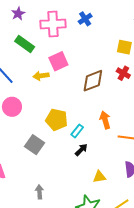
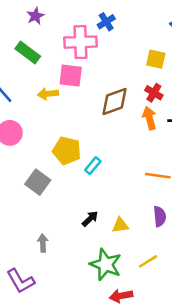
purple star: (18, 14) -> (35, 16), moved
pink cross: (53, 24) -> (80, 42), moved
pink square: (58, 61) -> (71, 76), turned 30
orange arrow: (105, 120) -> (149, 118), moved
black arrow: (81, 150) -> (90, 219), moved

